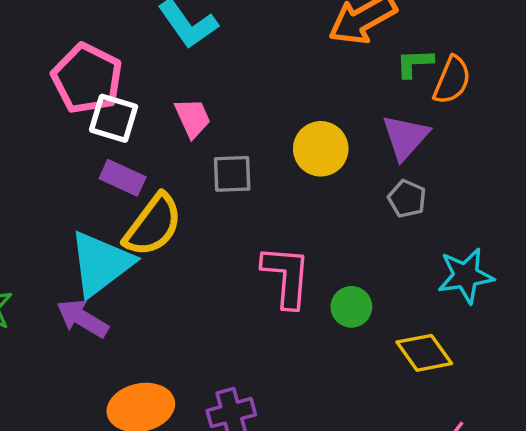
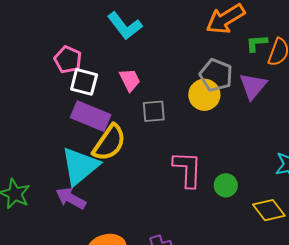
pink pentagon: (87, 79) -> (68, 60), size x0.7
purple rectangle: (123, 178) -> (91, 116), size x1.5
gray pentagon: (407, 199) -> (216, 75), moved, size x1.5

